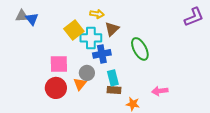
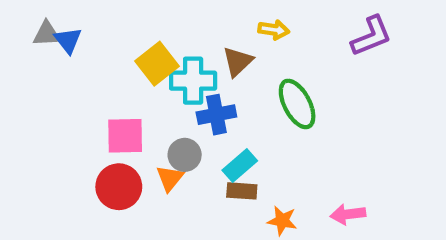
yellow arrow: (97, 14) -> (274, 30), moved
purple L-shape: (194, 17) -> (371, 36), moved
cyan rectangle: (113, 78) -> (240, 165), turned 63
pink arrow: (160, 91) -> (348, 214), moved

